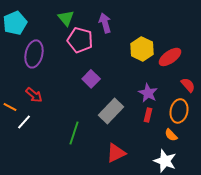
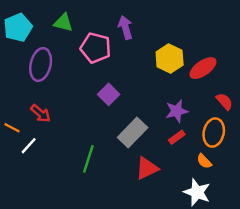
green triangle: (66, 18) -> (63, 23), moved, turned -36
purple star: (148, 93) -> (177, 111), turned 30
red rectangle: (148, 115) -> (177, 137), turned 40
red triangle: (116, 153) -> (147, 168), moved

